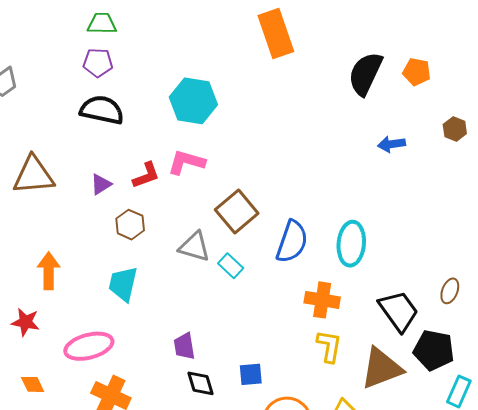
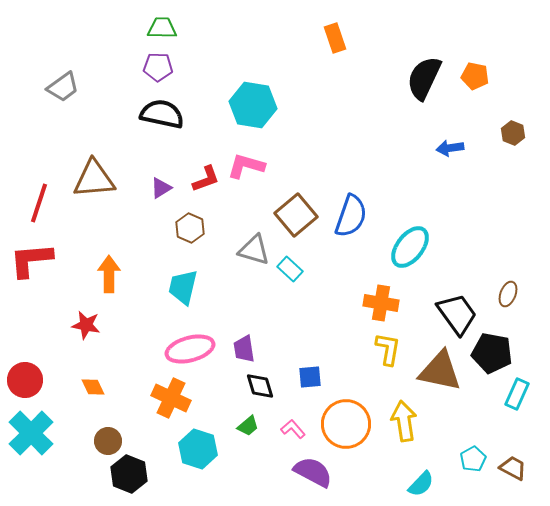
orange rectangle: (276, 34) -> (335, 38), size x0.6
blue semicircle: (292, 242) -> (351, 216), moved
cyan ellipse: (351, 244) -> (410, 247), turned 33
pink ellipse: (89, 346) -> (190, 349), moved
brown triangle: (381, 368) -> (440, 371), turned 33

